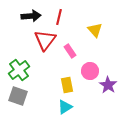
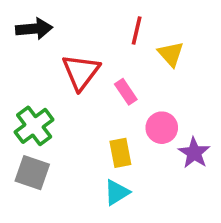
black arrow: (31, 16) -> (34, 29), moved
red line: (59, 17) -> (137, 31), moved

